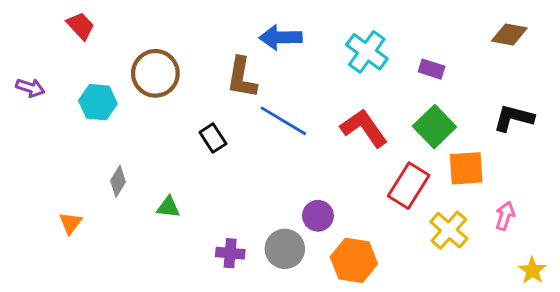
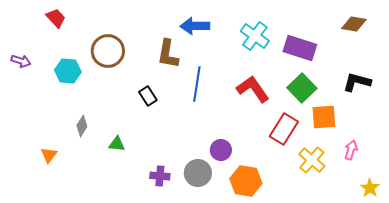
purple rectangle: (432, 69) -> (300, 48), size x1.8
blue line: (283, 121) -> (197, 84), turned 68

